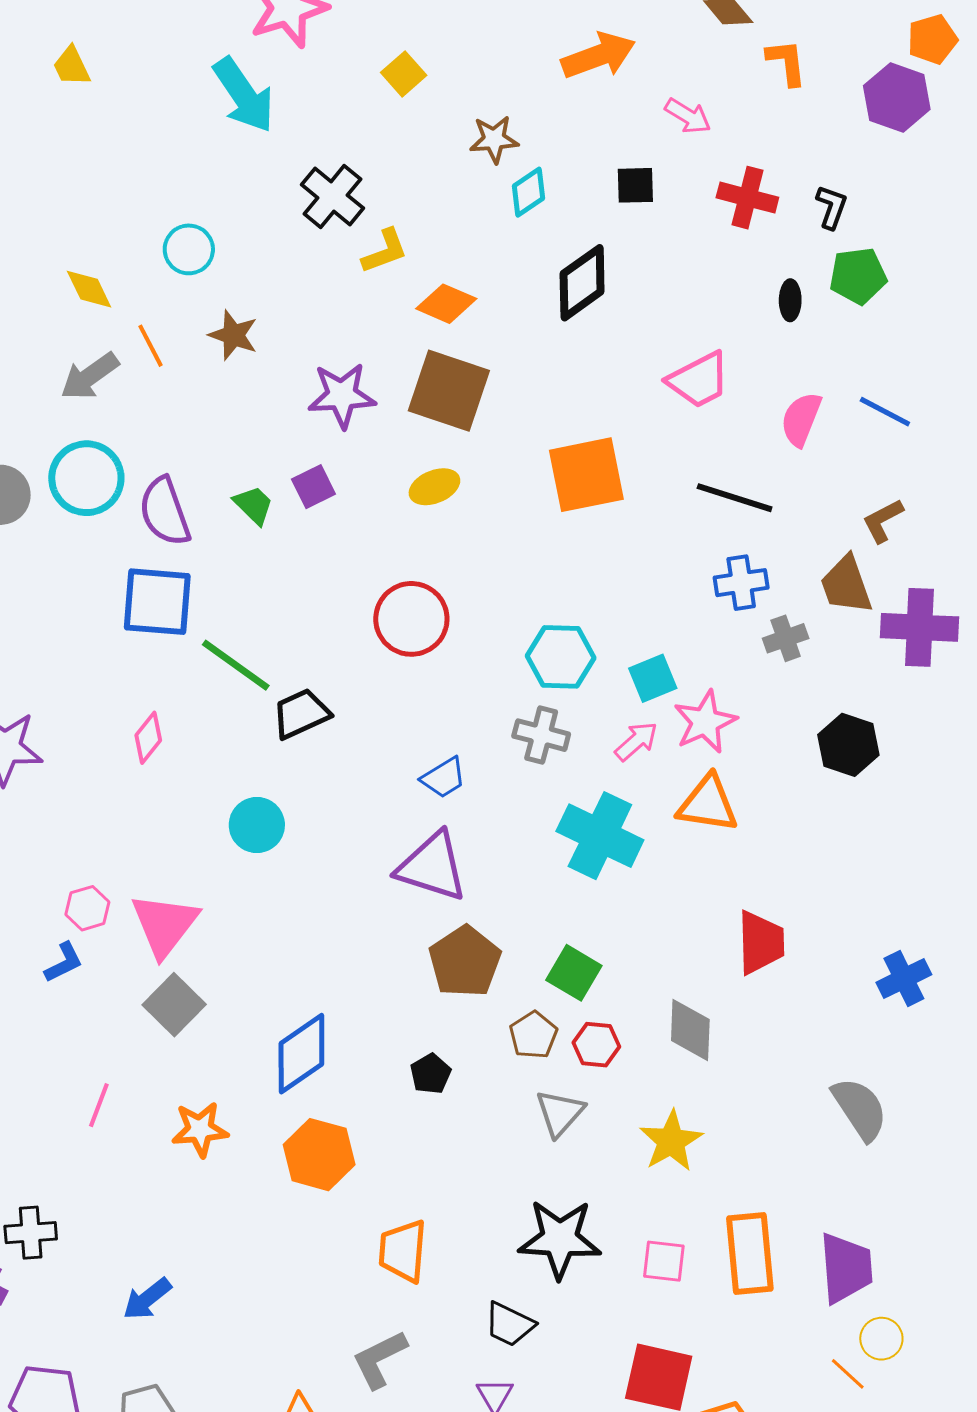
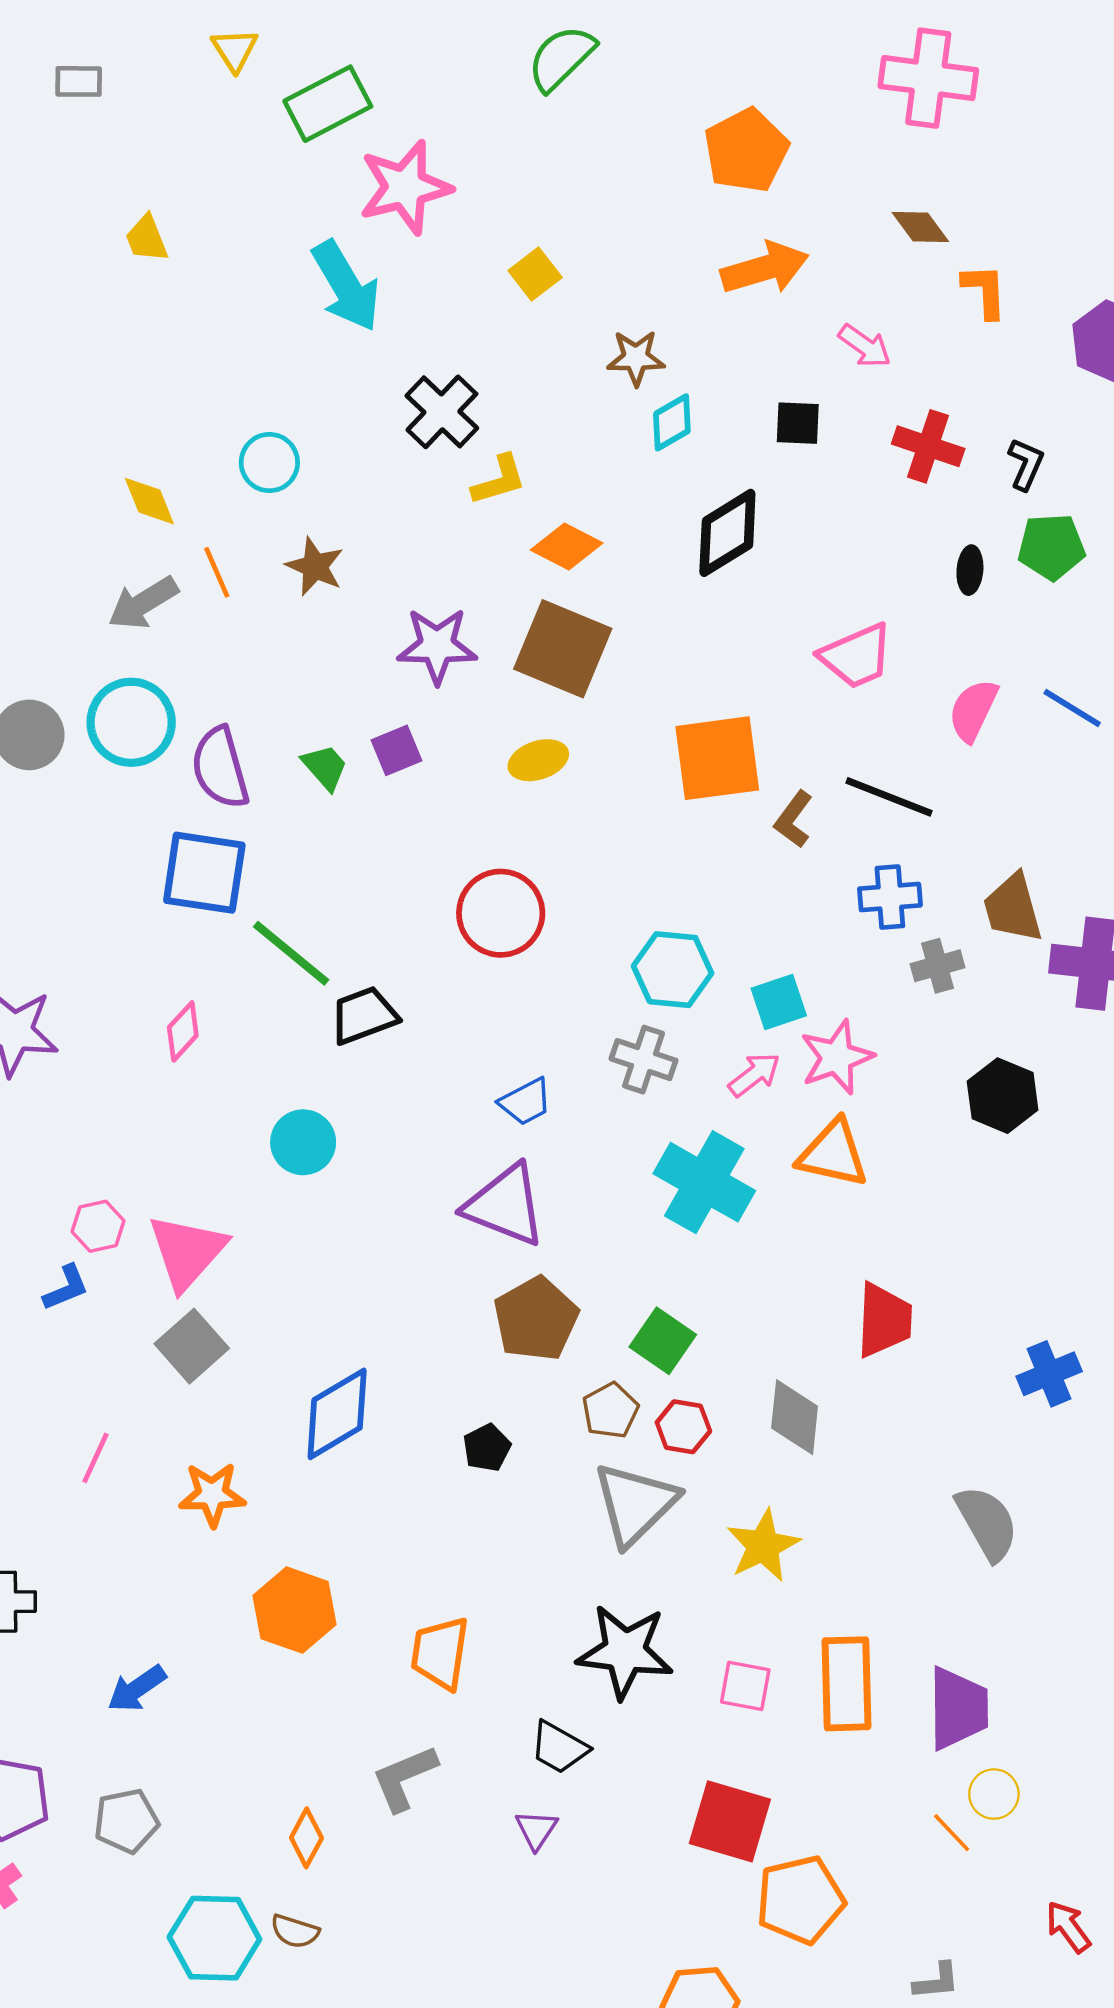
brown L-shape: (883, 521) -> (794, 819), moved, turned -30
gray triangle: (560, 1113) -> (635, 1504), size x1.5
orange hexagon: (319, 1155) -> (295, 1610), moved

